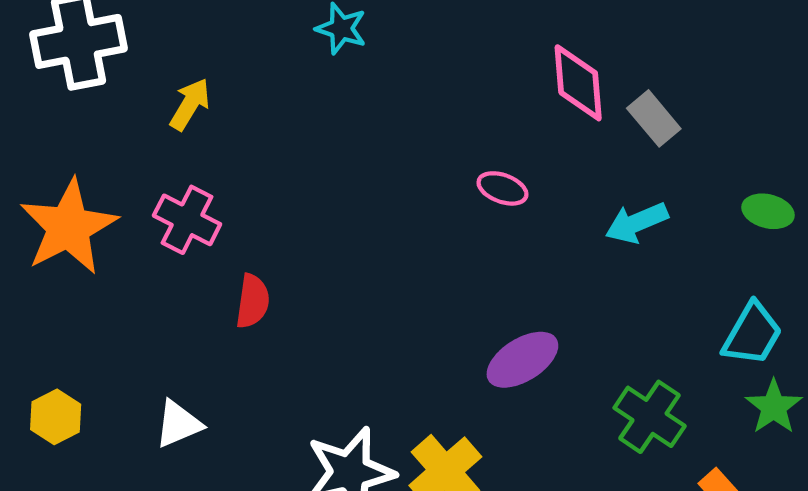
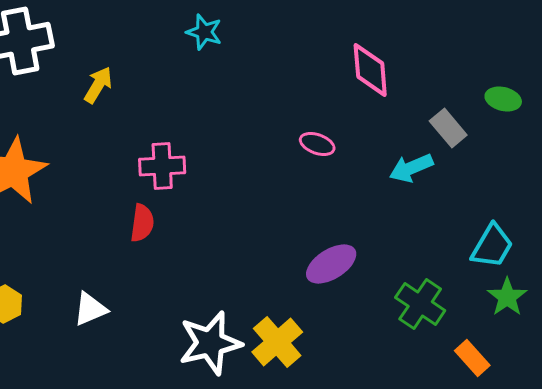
gray rectangle: (654, 118) -> (448, 128), moved
green ellipse: (768, 211) -> (503, 99), moved
pink cross: (187, 220) -> (162, 166), moved, turned -30

